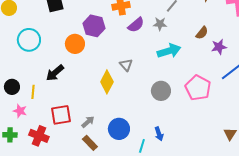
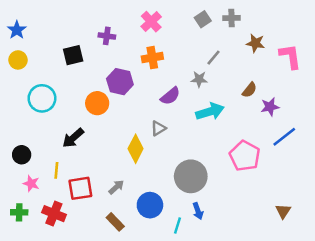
purple semicircle: (136, 25) -> (170, 96), moved
gray triangle: (126, 65) -> (158, 128), turned 40
gray circle: (161, 91) -> (191, 176), moved, size x1.4
yellow line: (33, 92) -> (56, 170), moved
gray arrow: (88, 122) -> (116, 187), moved

